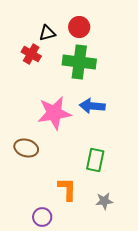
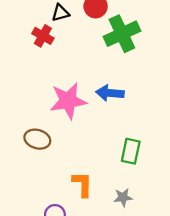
green cross: (79, 62) -> (122, 34), moved, turned -32
green rectangle: (95, 160) -> (131, 151), moved

